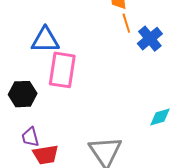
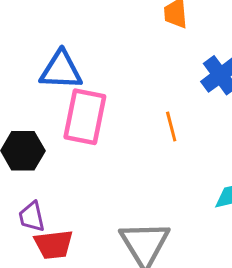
orange line: (126, 23) -> (171, 126), moved

